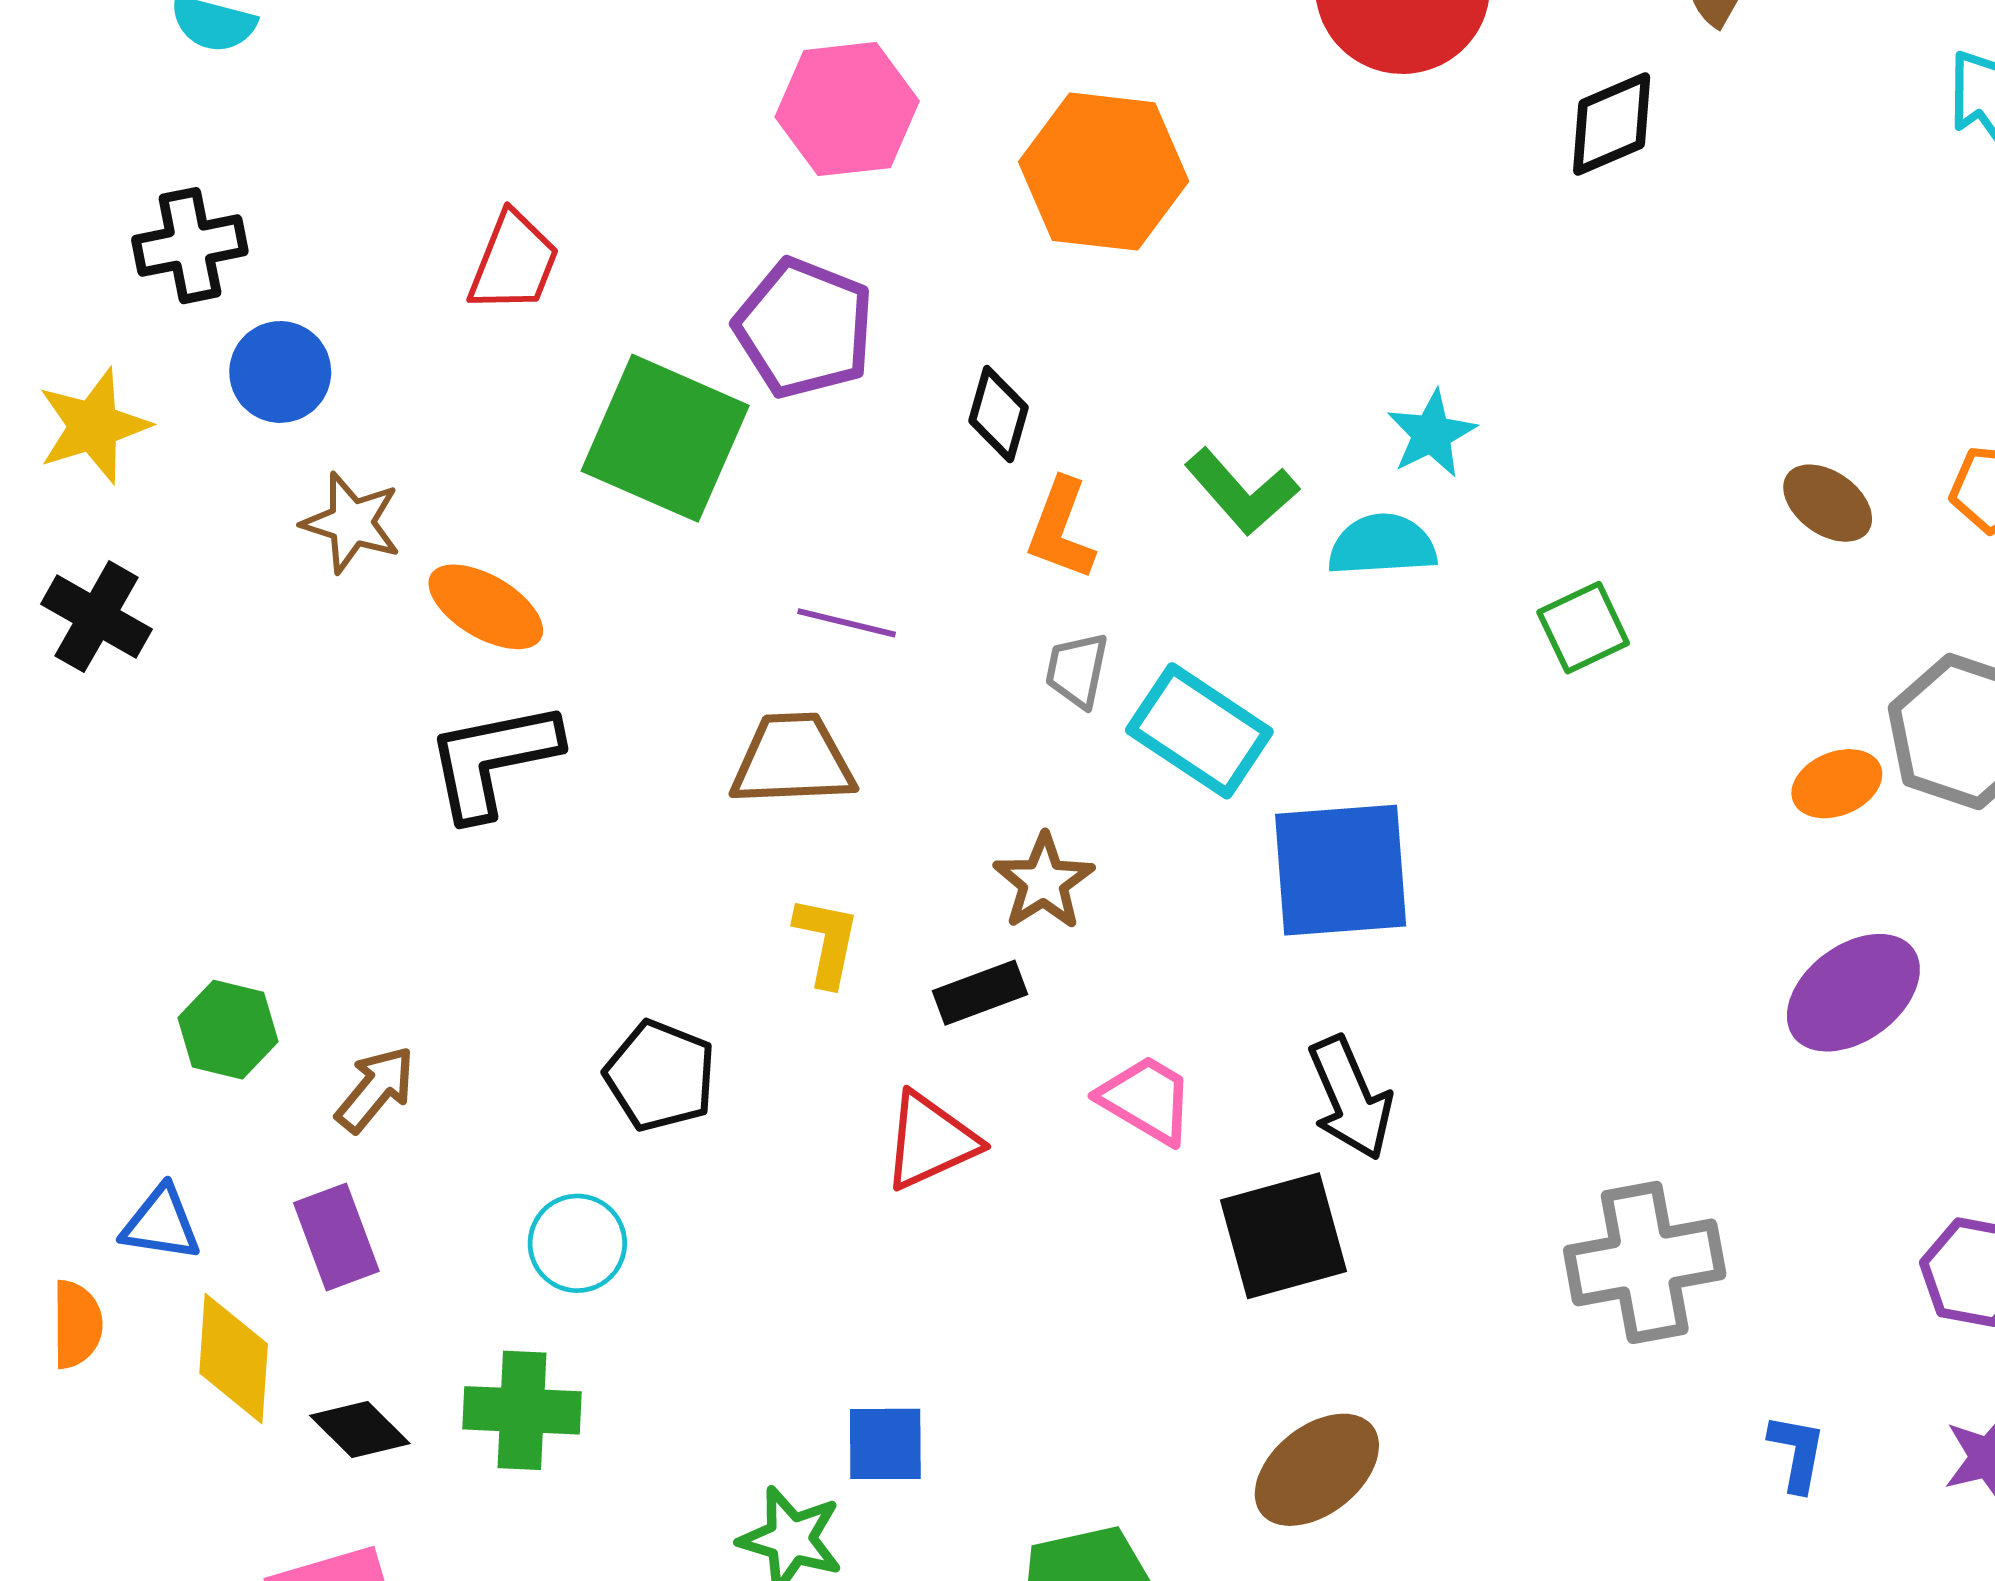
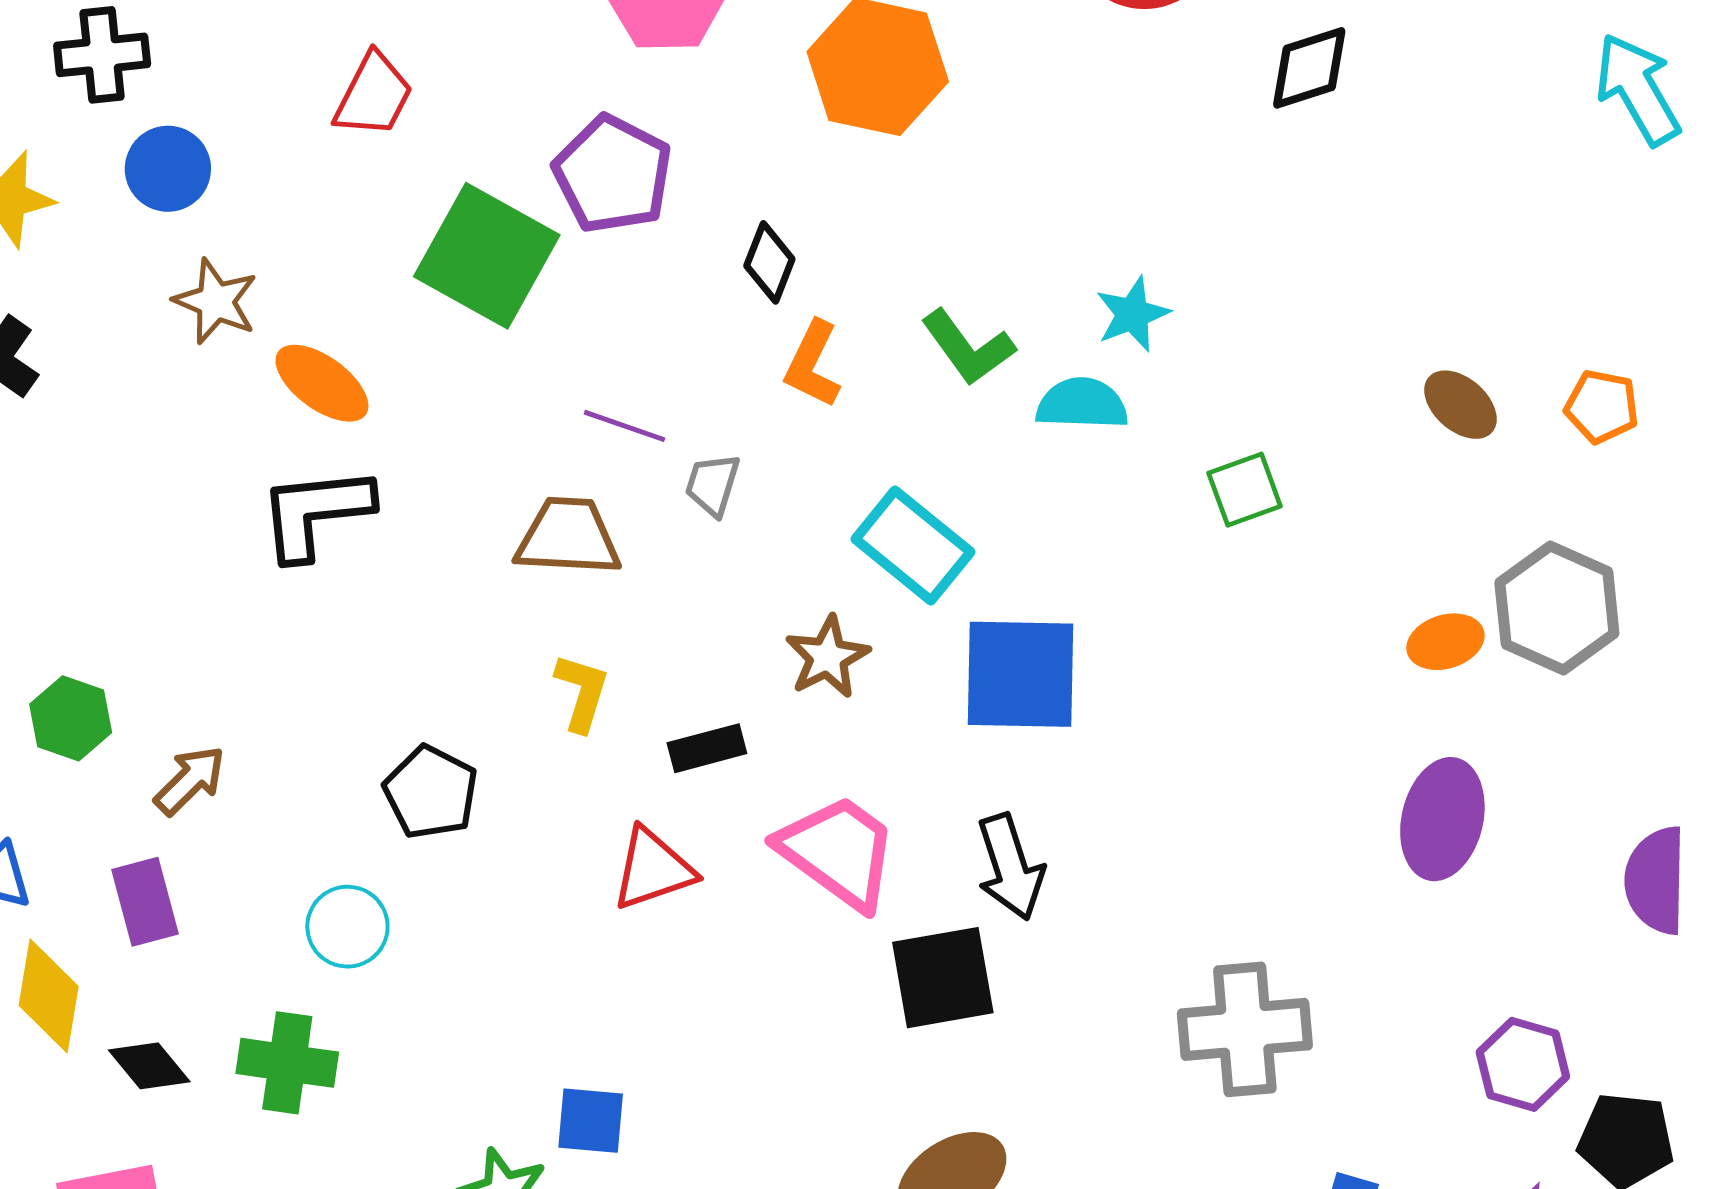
gray trapezoid: (1077, 670) -> (713, 485), moved
brown star: (1044, 882) -> (827, 657), moved
purple ellipse: (1853, 993) -> (1442, 819), turned -46
pink trapezoid: (1146, 1100) -> (838, 852), size x1.5

